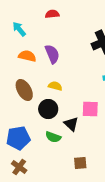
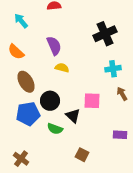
orange semicircle: (27, 56) -> (16, 52), moved, turned -150
yellow semicircle: (55, 86) -> (62, 68), moved
blue pentagon: (18, 138) -> (28, 114), moved
brown square: (80, 163) -> (82, 155), turned 32

